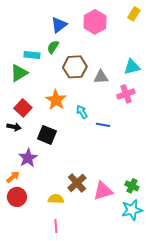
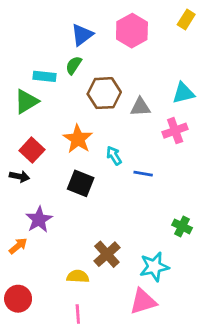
black square: (47, 135) -> (81, 183), moved
green cross: (132, 186) -> (182, 226), moved
pink triangle: (103, 191) -> (143, 301), moved
red circle: (17, 197) -> (18, 299), moved
cyan star: (132, 210) -> (154, 267), moved

